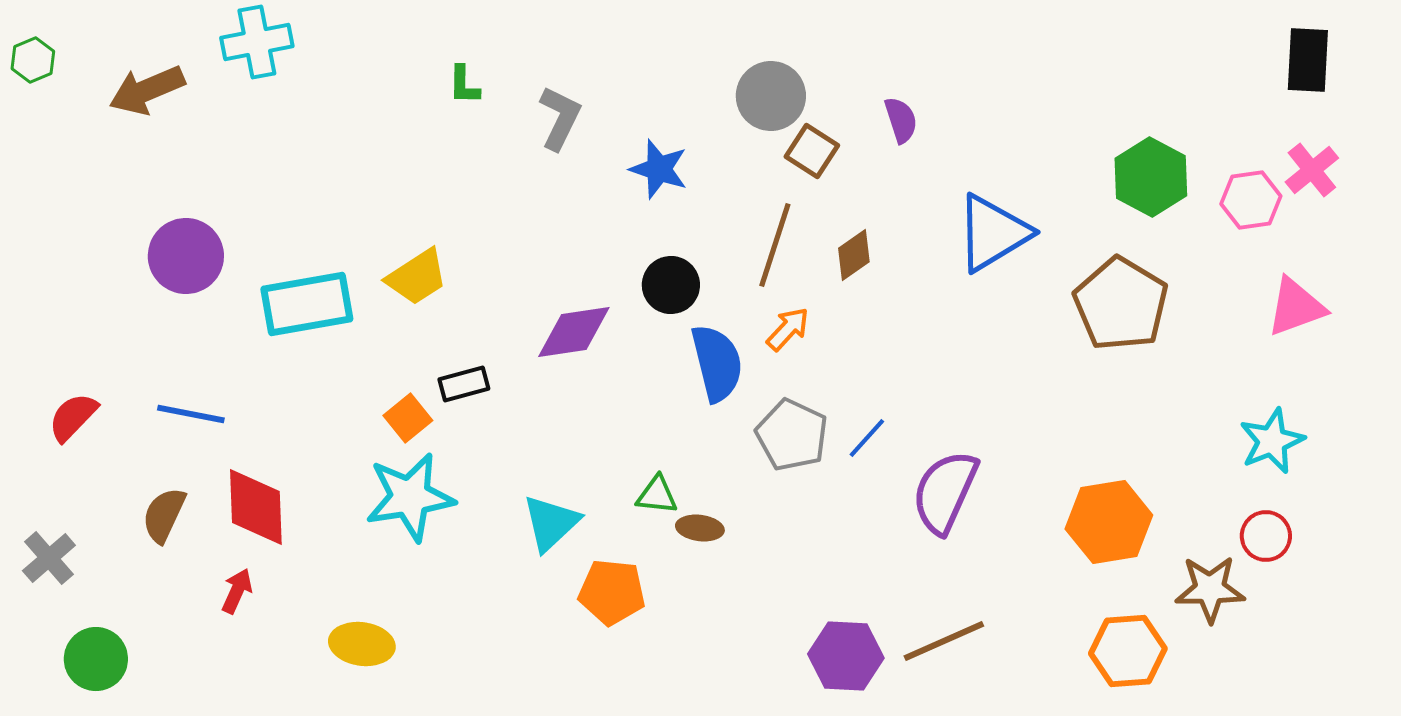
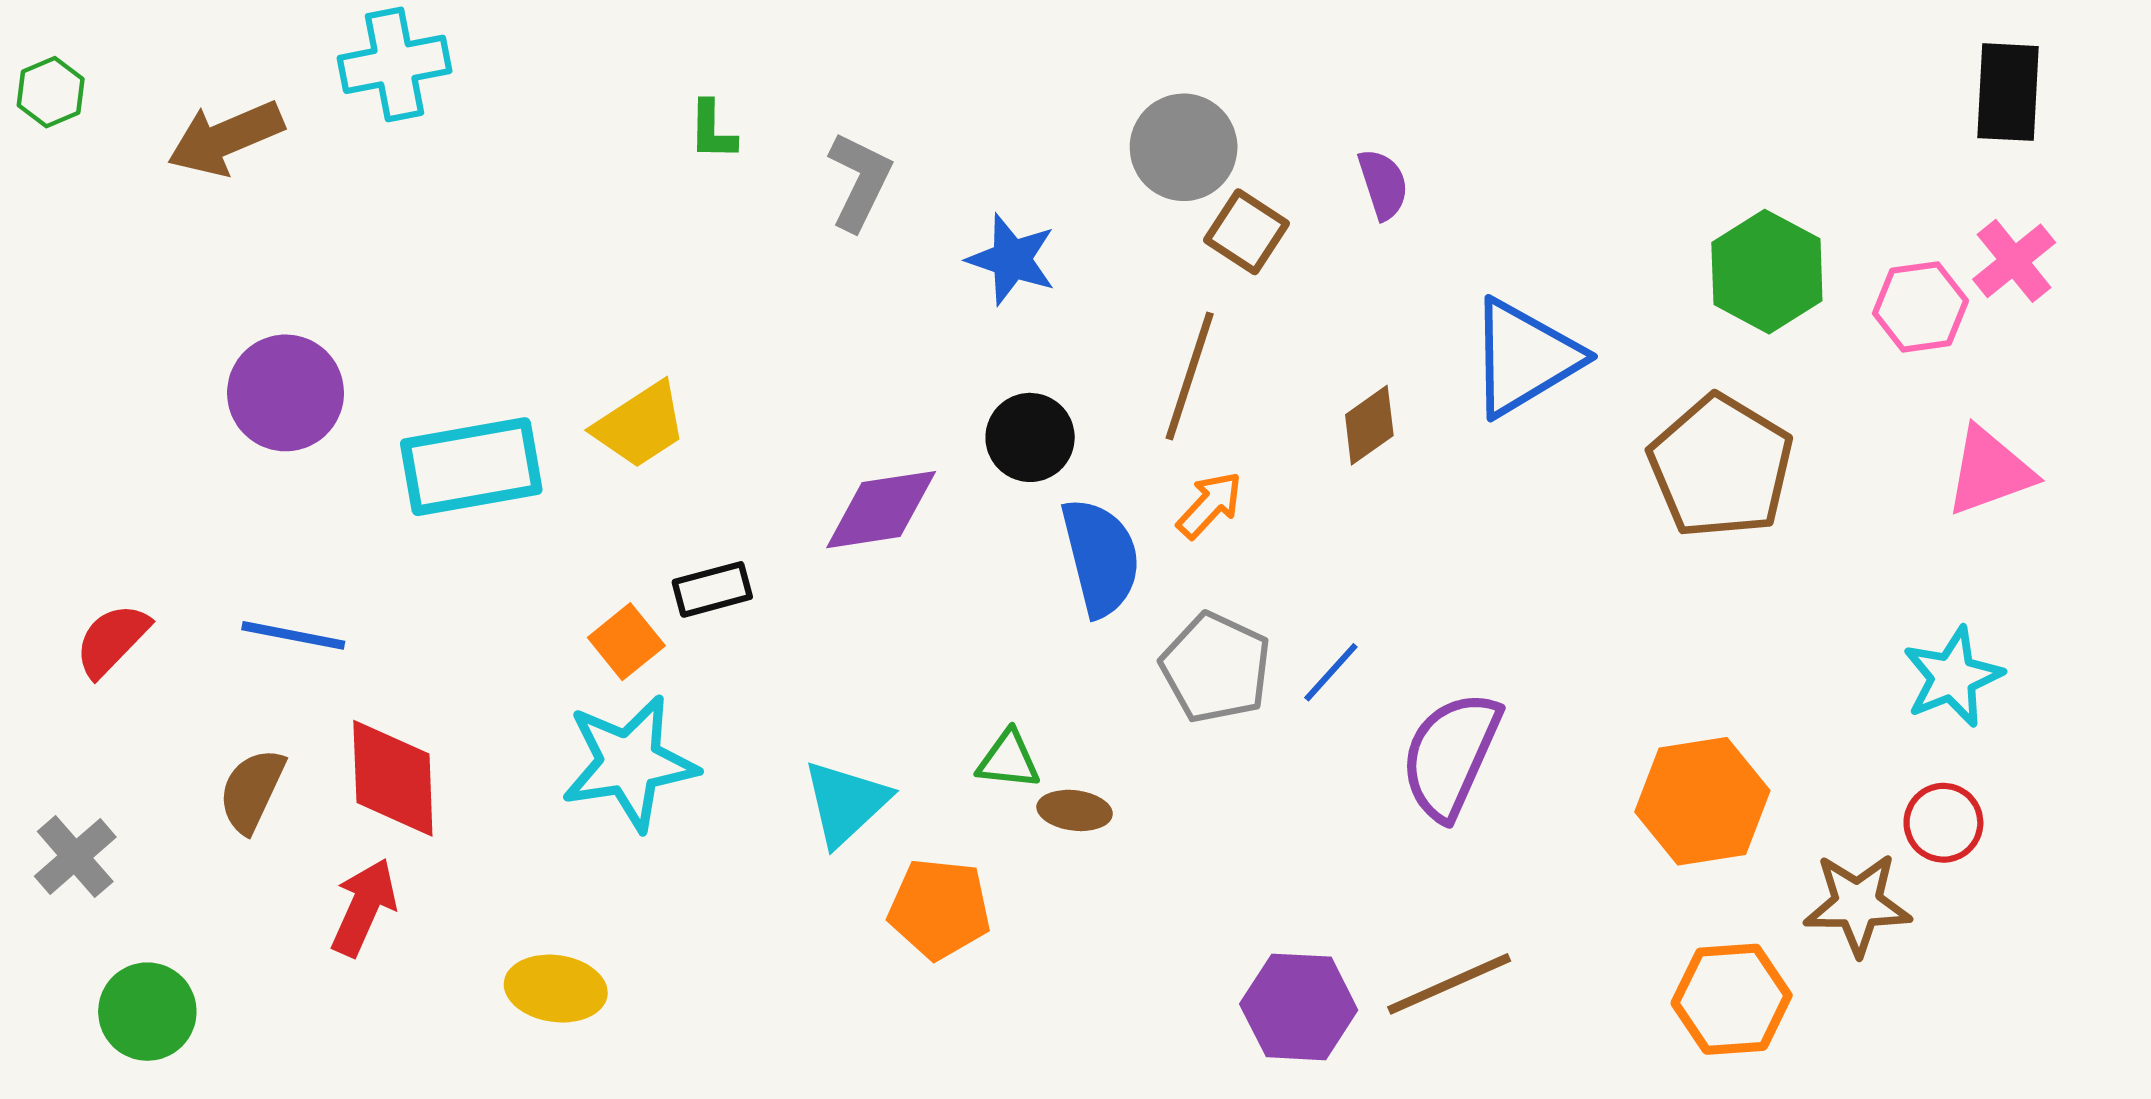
brown diamond: (854, 255) -> (1369, 425), moved
red arrow: (237, 591) -> (364, 907), size x1.4

